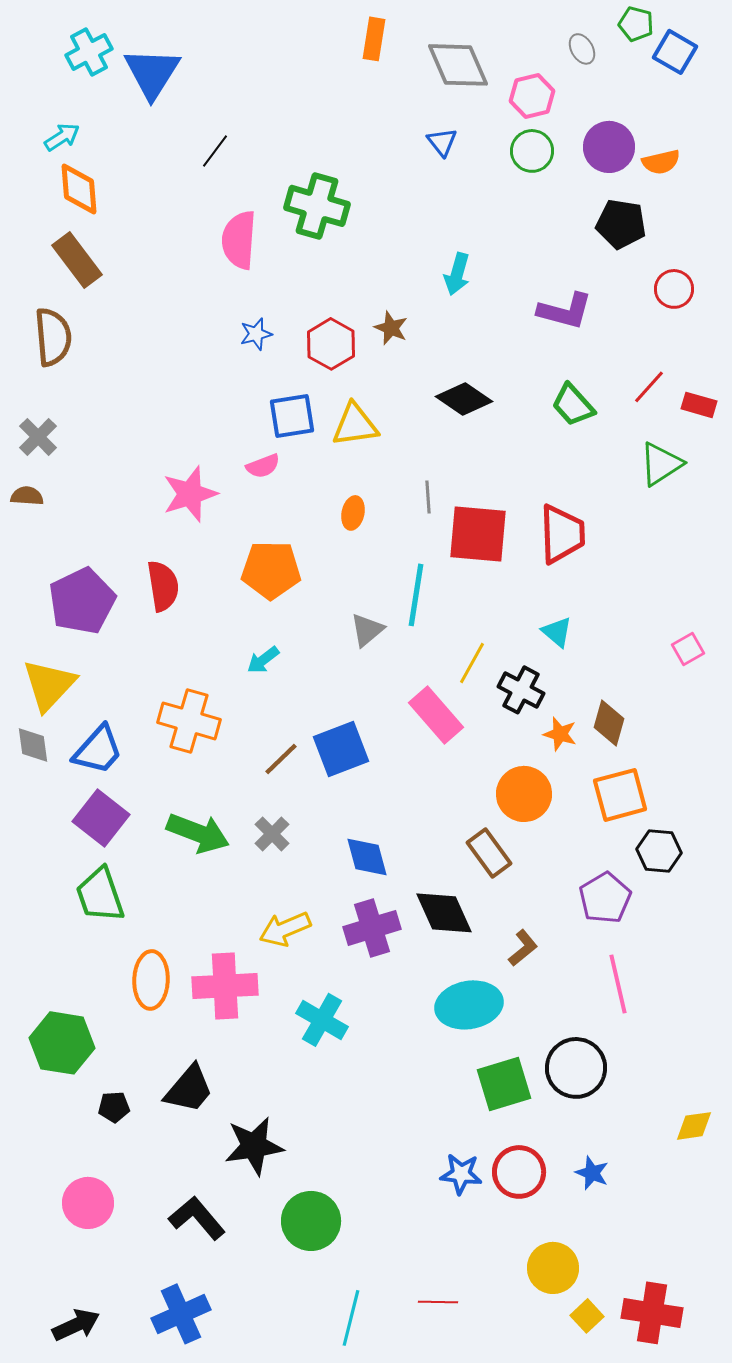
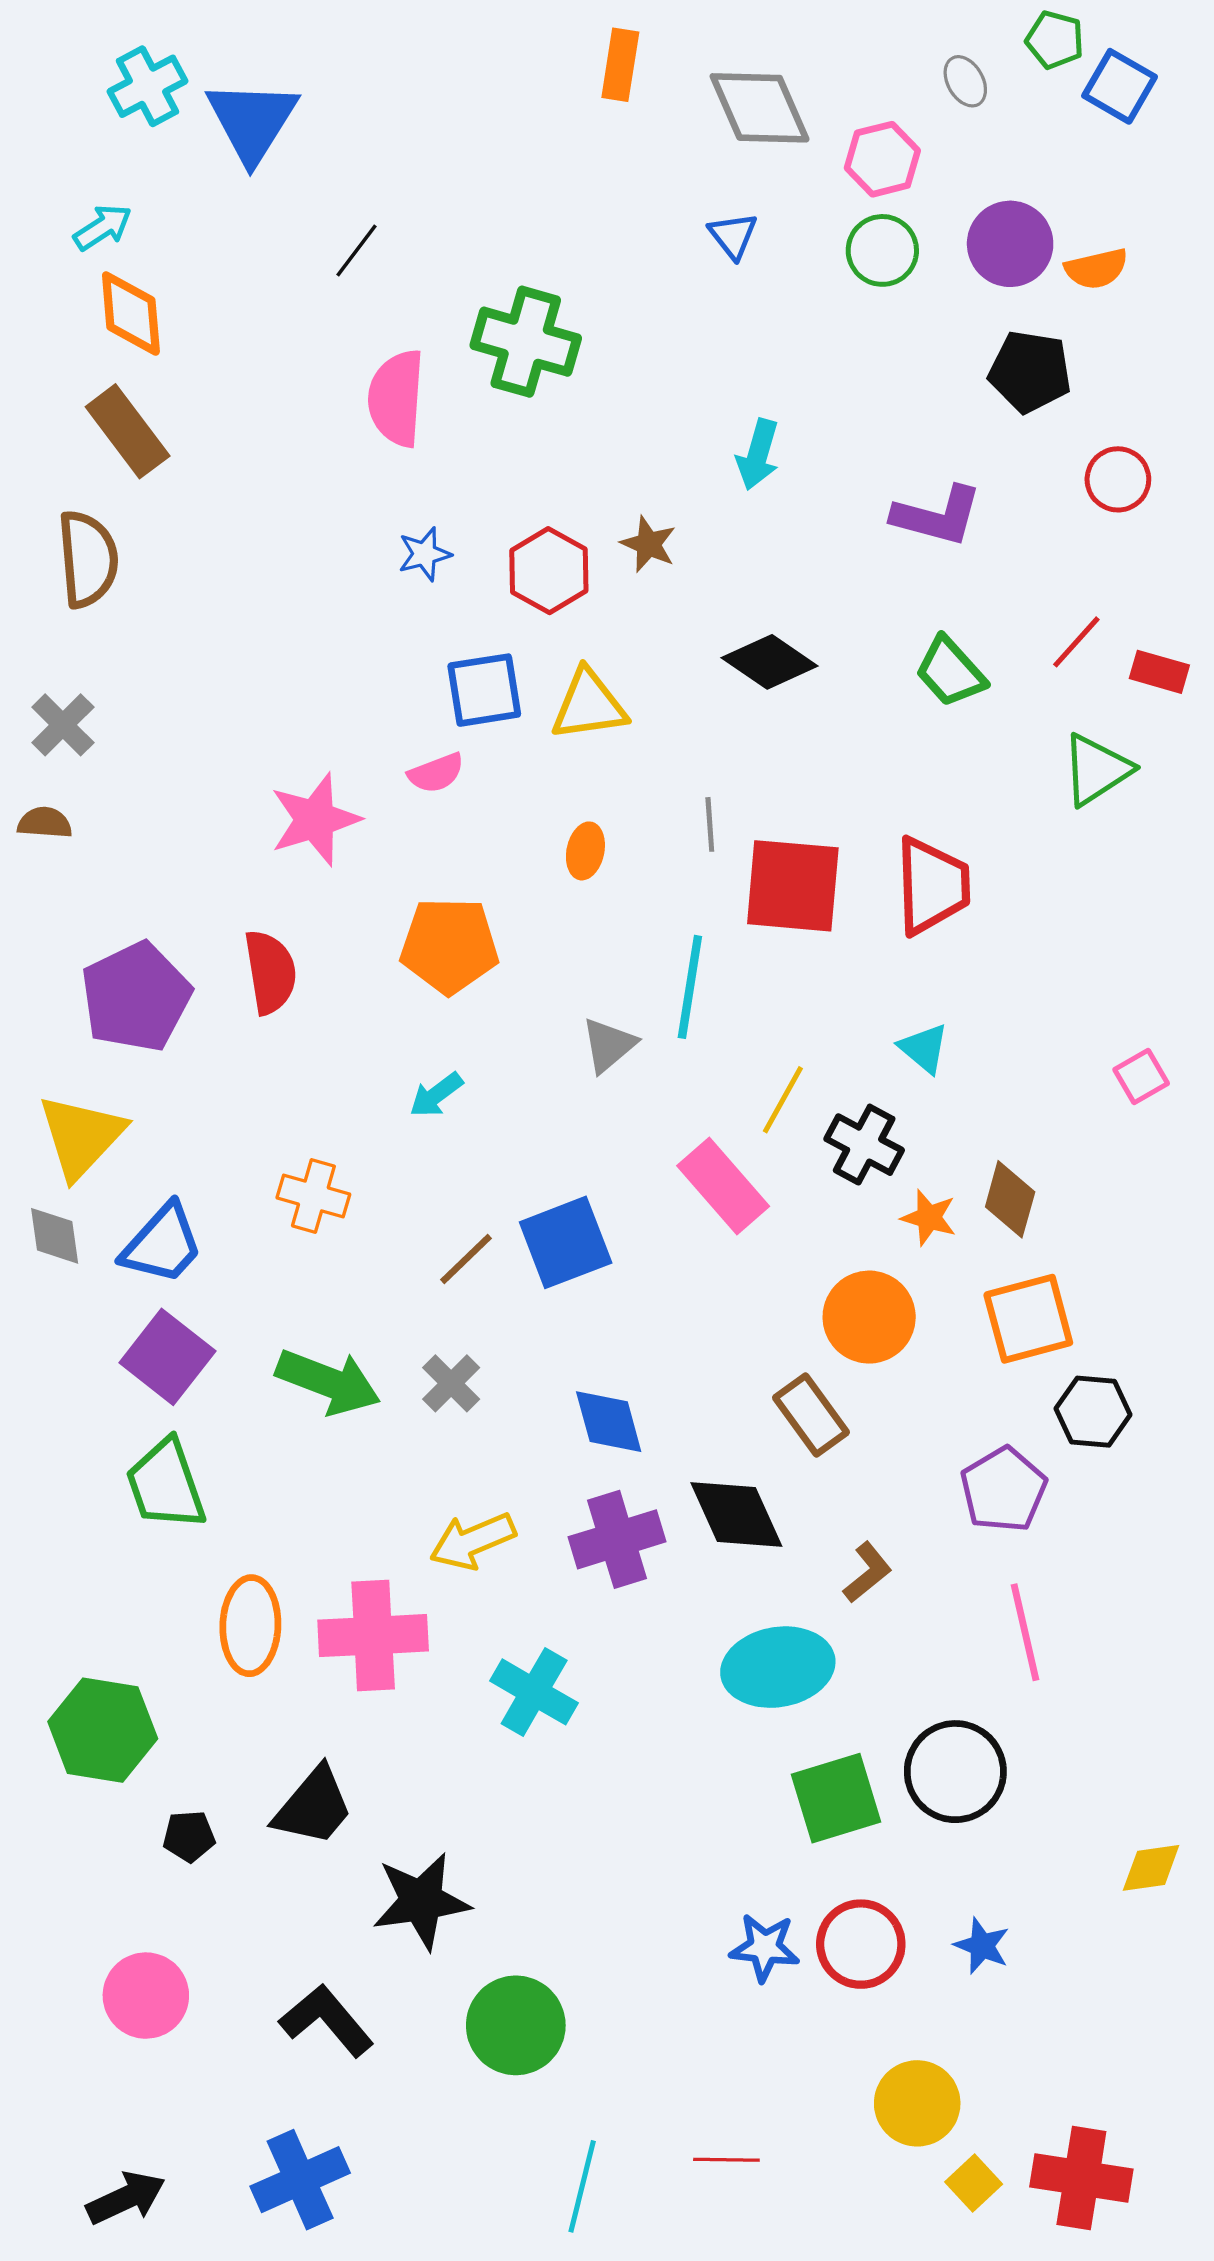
orange cross: (189, 721) -> (313, 1196), size x0.7

